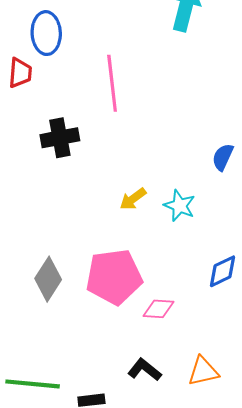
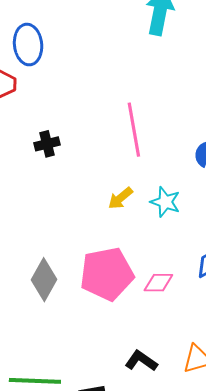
pink line: (112, 83) -> (134, 130), moved
black cross: (60, 138) -> (47, 144), size x0.7
pink diamond: (158, 309) -> (158, 283), moved

